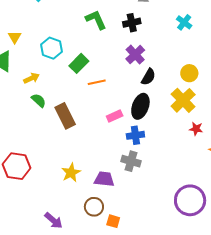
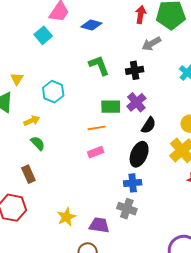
green rectangle: (79, 63) -> (111, 107), moved, turned 42
brown rectangle: (65, 116) -> (28, 174), moved, size x0.7
pink rectangle: (115, 116) -> (96, 152), moved

